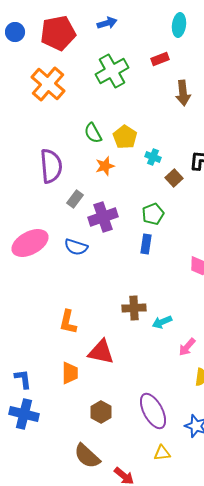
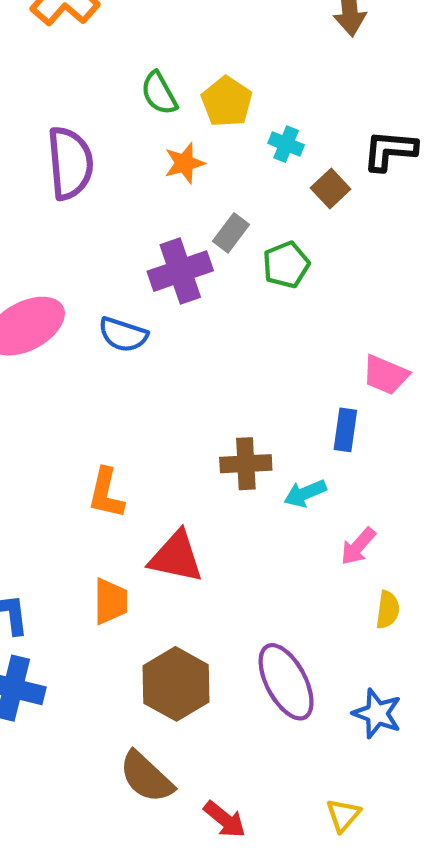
gray rectangle: (75, 199) -> (231, 233), moved
blue rectangle: (146, 244) -> (345, 430), moved
brown hexagon: (101, 412) -> (176, 684), size x1.5
yellow triangle: (162, 453) -> (343, 815), moved, turned -42

